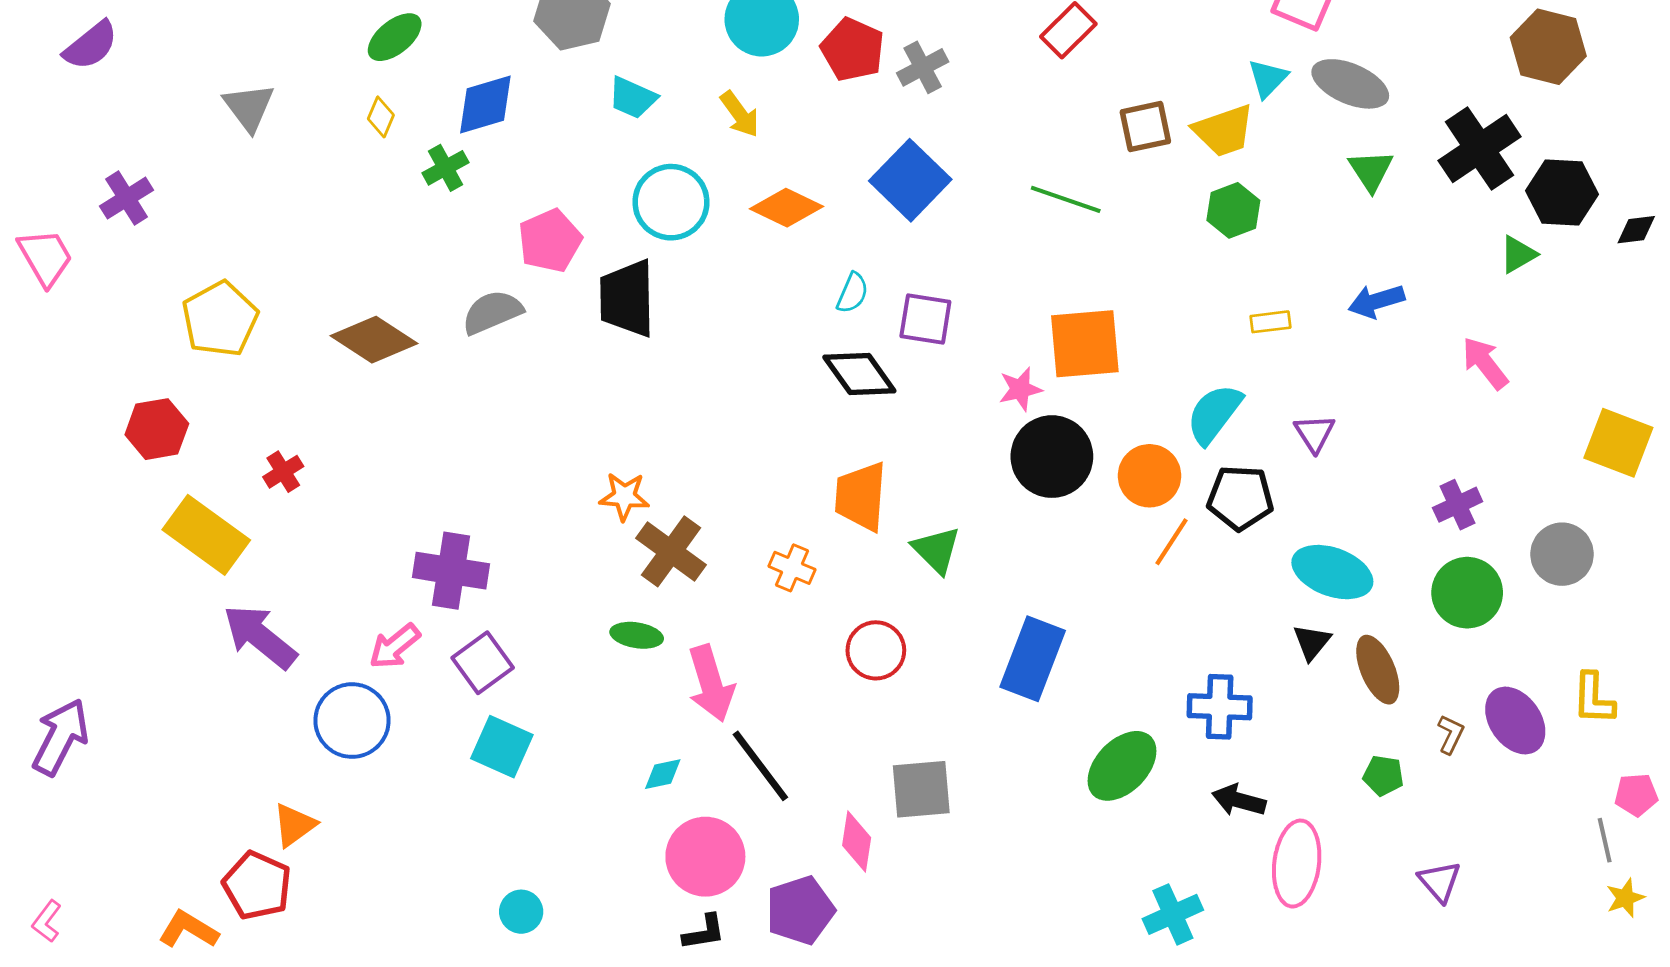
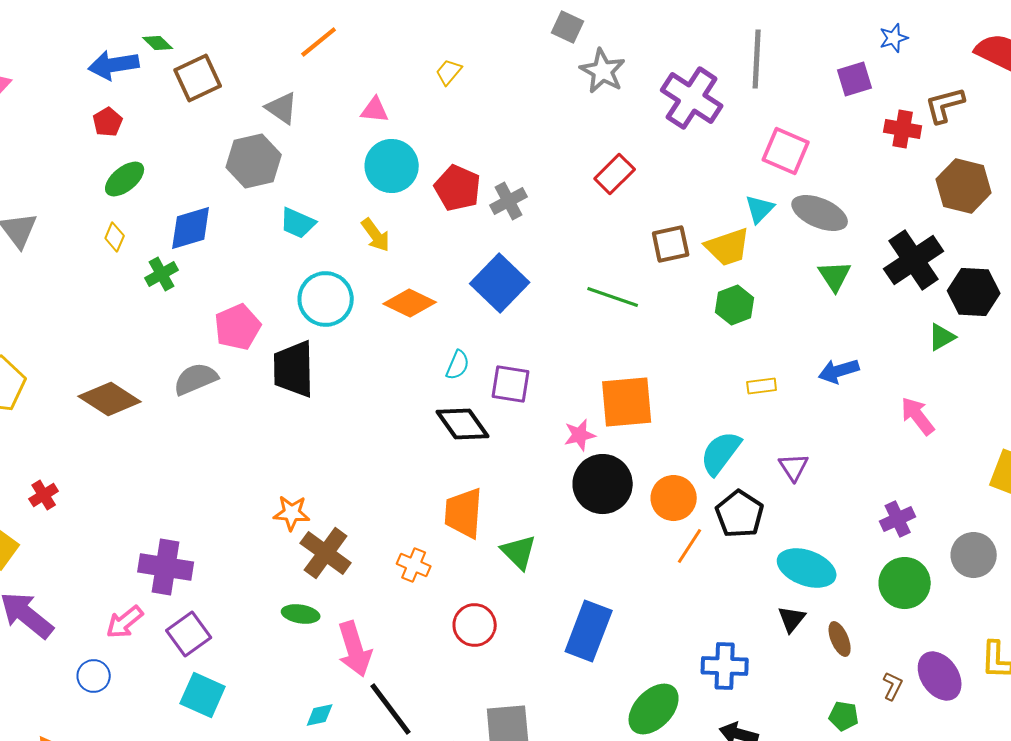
black pentagon: (1240, 498) -> (740, 514), turned 30
brown ellipse: (1378, 670) -> (840, 639), size x0.7
blue circle: (352, 721) -> (94, 676), size x0.6

